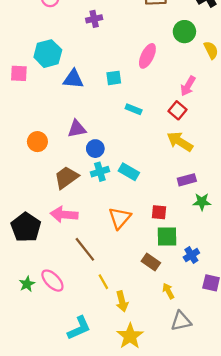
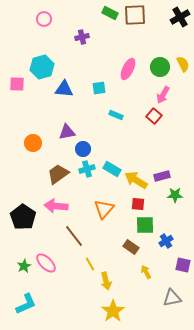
green circle: (184, 32) -> (160, 67), moved
yellow arrow: (180, 142) -> (136, 180), moved
gray triangle: (181, 321) -> (172, 298), moved
cyan L-shape: (79, 328) -> (26, 304), moved

